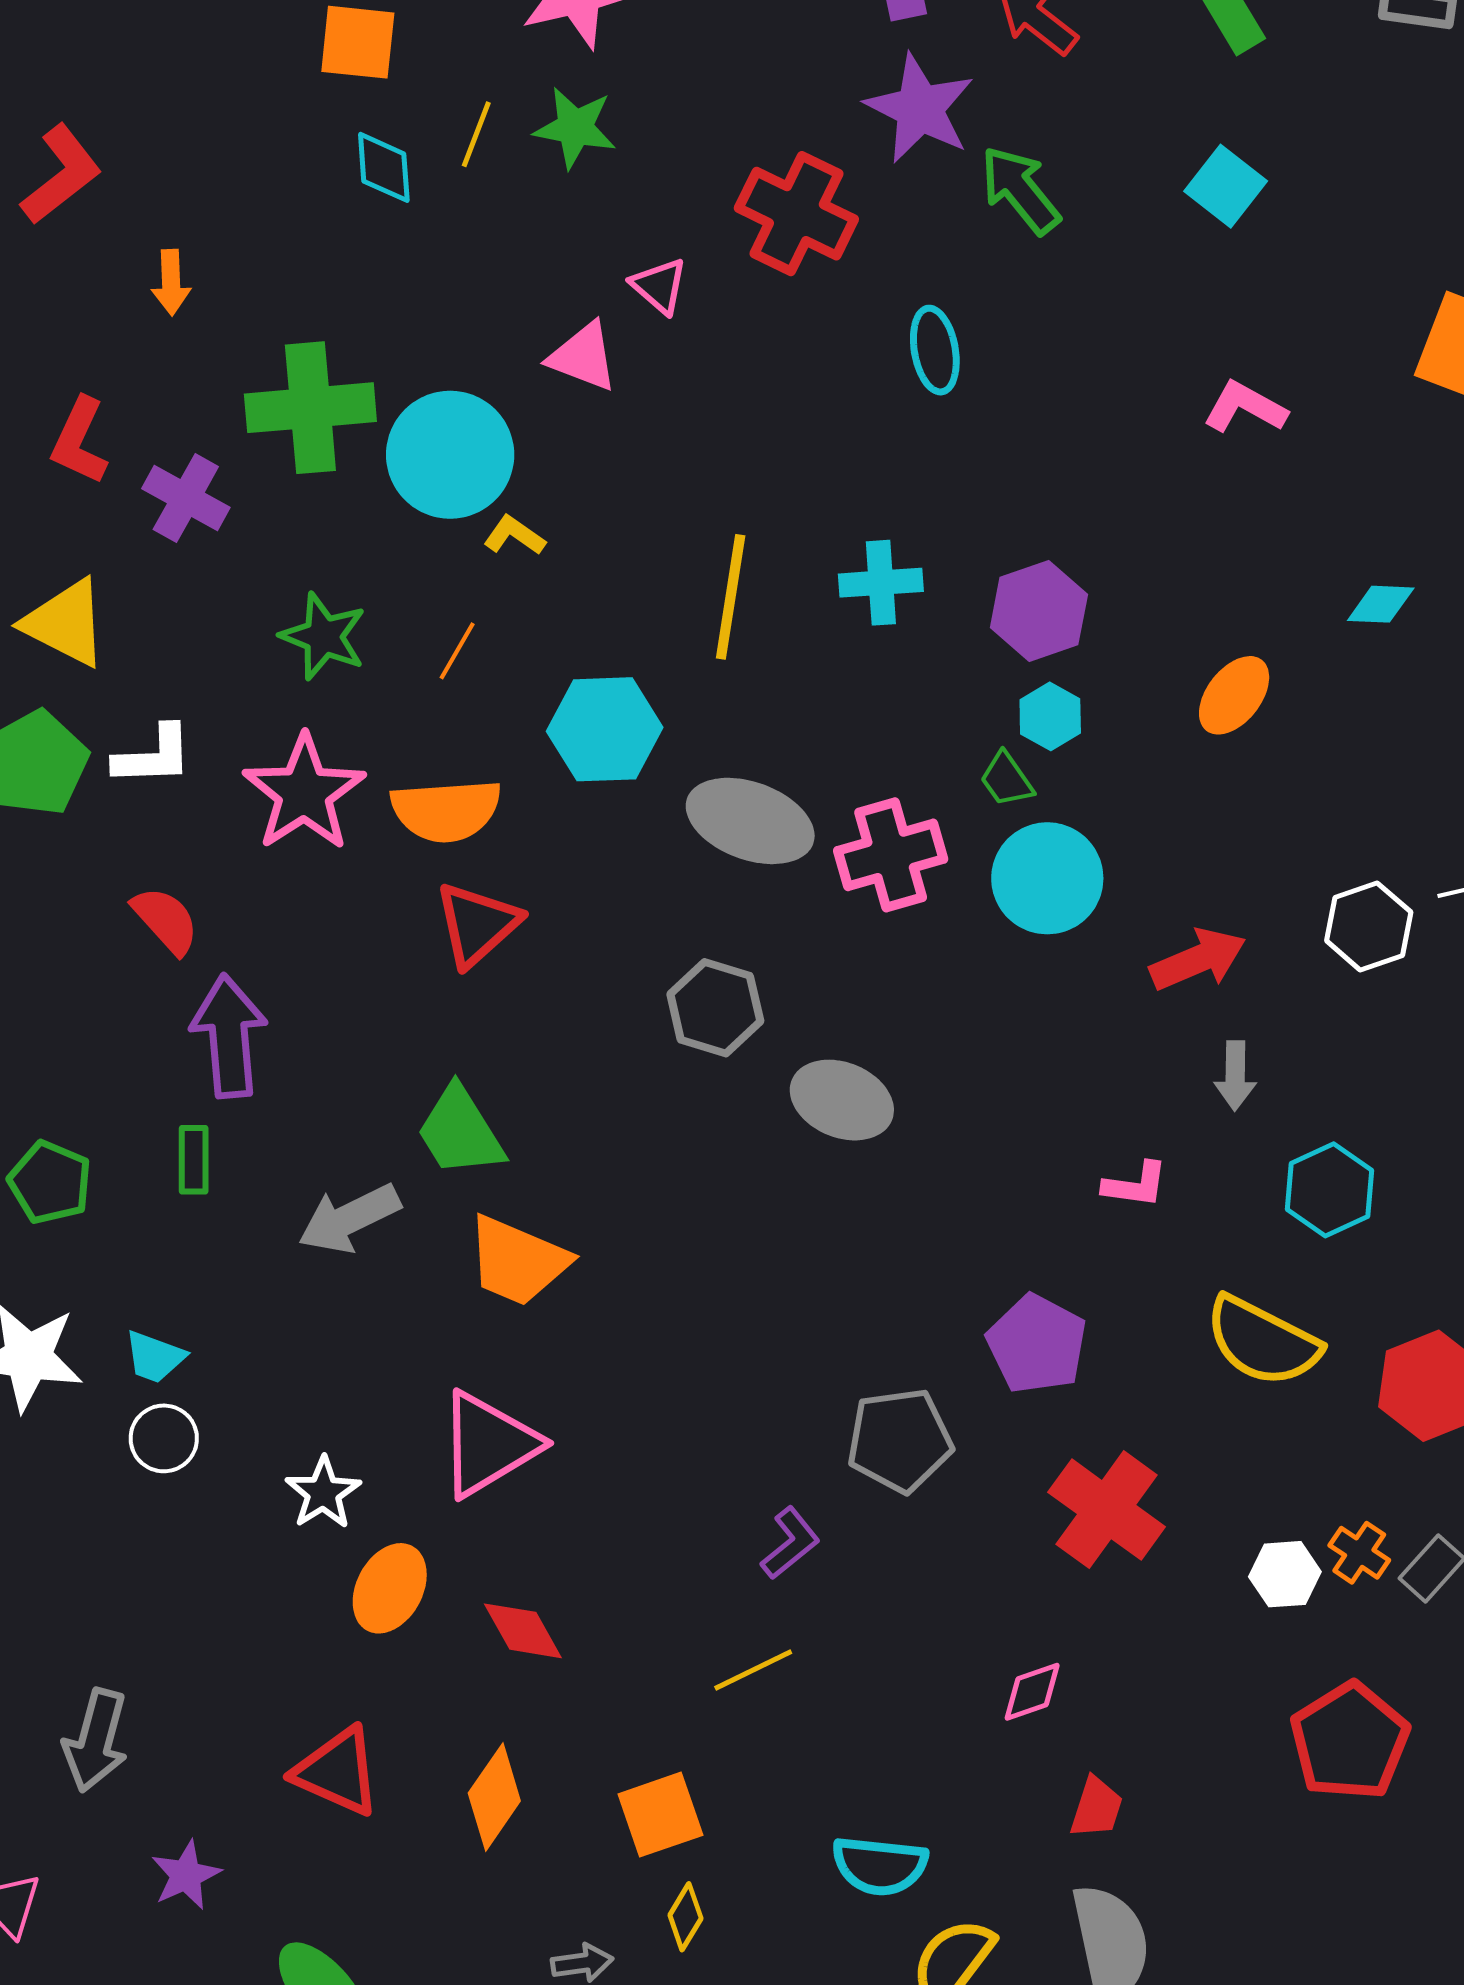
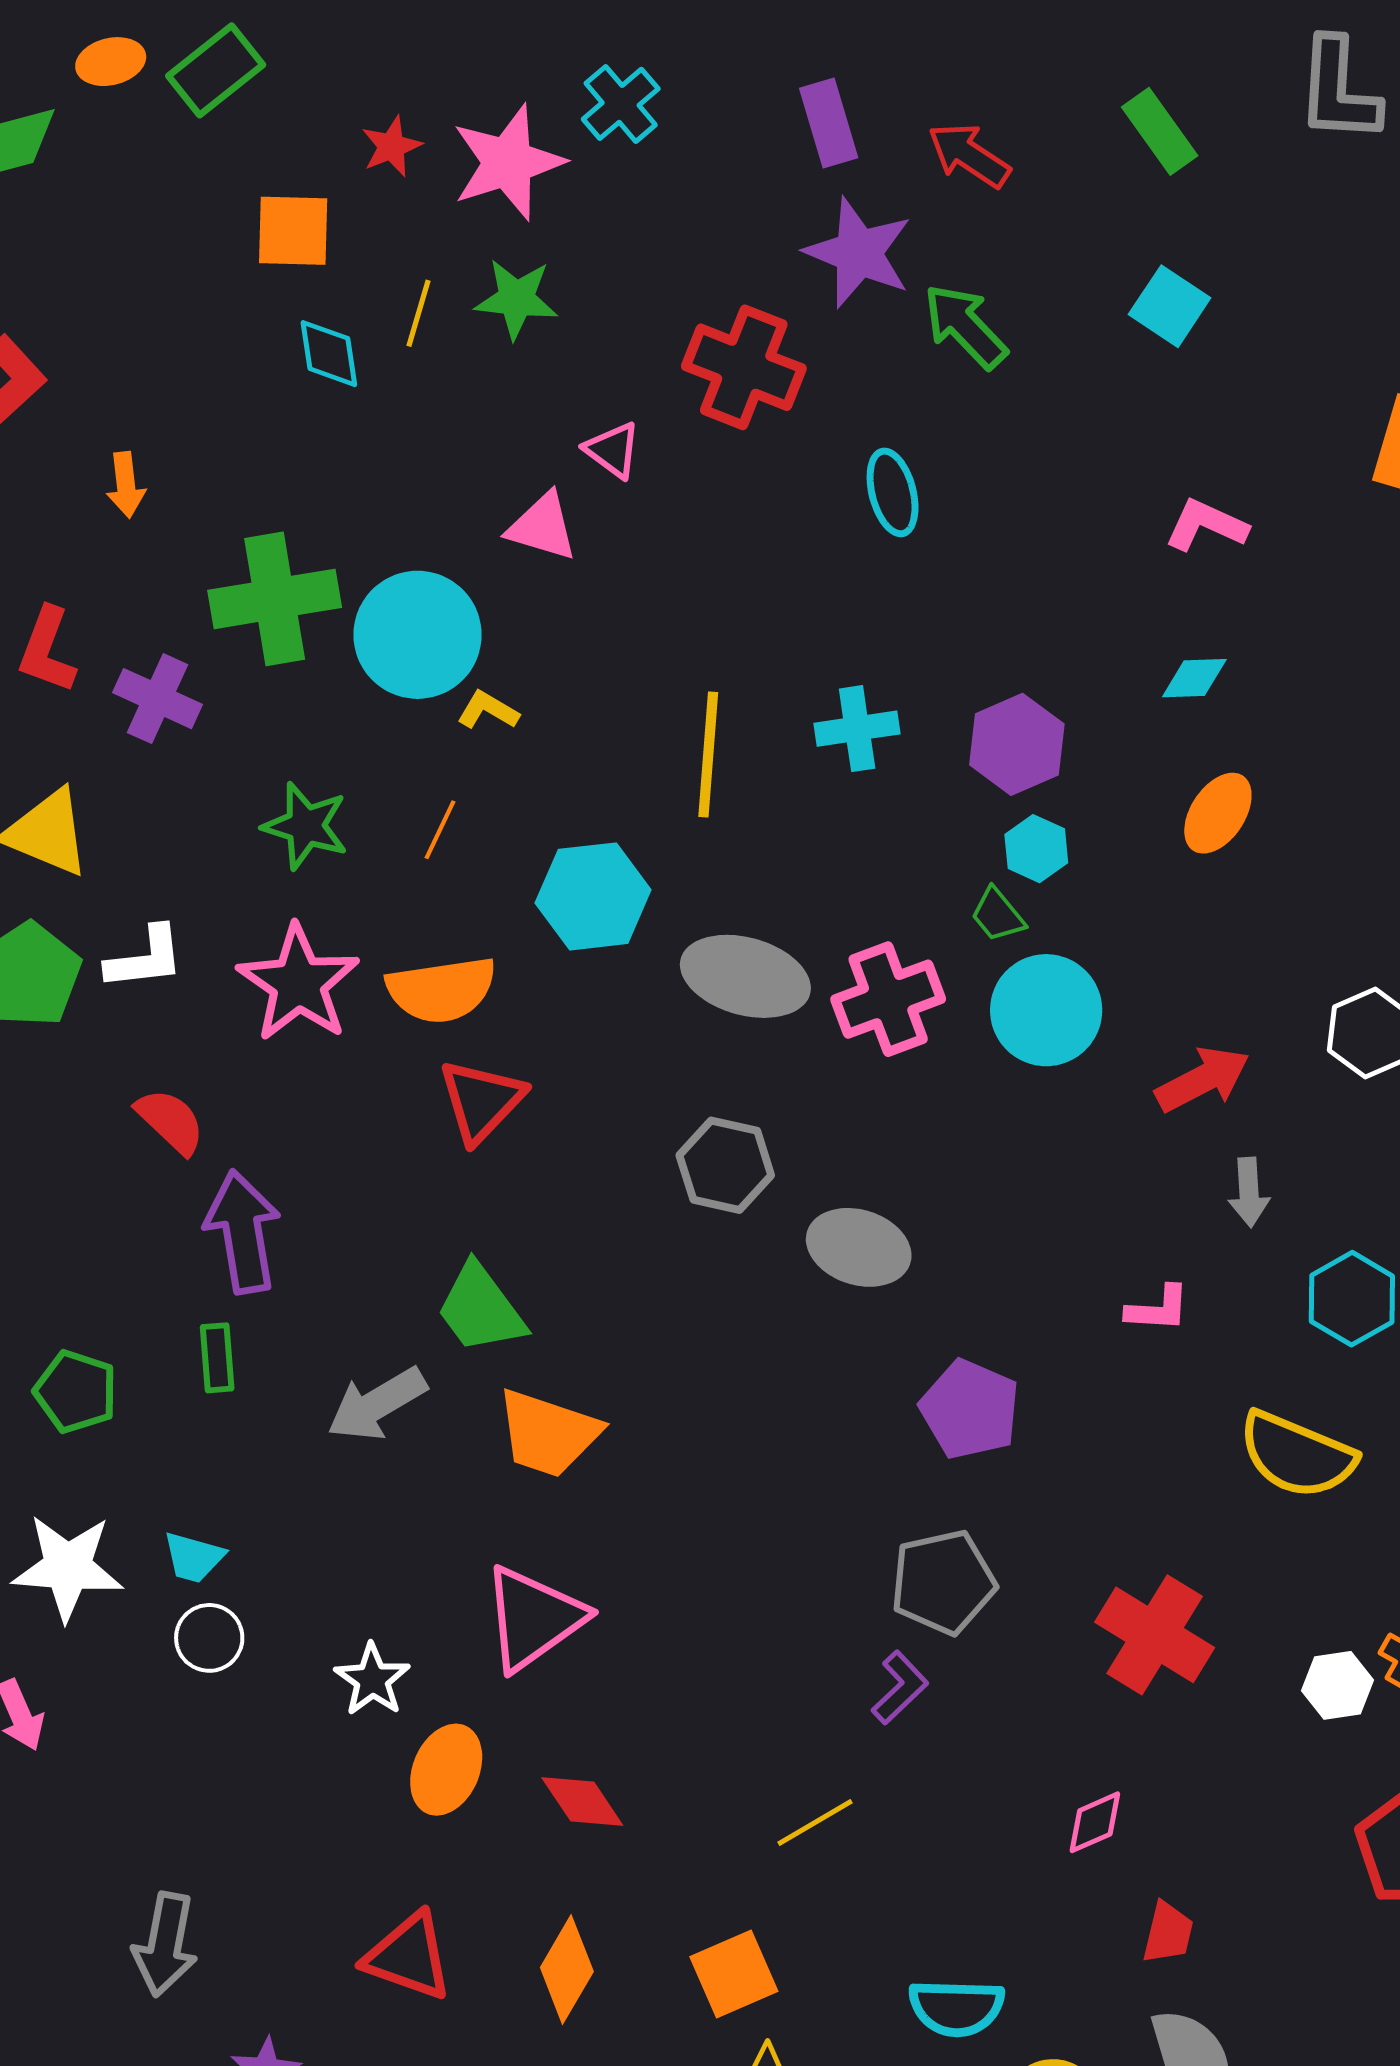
cyan diamond: (1381, 604) -> (1194, 678), moved
purple pentagon: (1037, 1344) -> (970, 1409), moved
purple L-shape: (790, 1543) -> (900, 1688), moved

